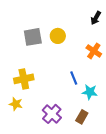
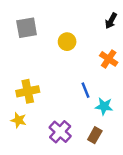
gray square: (33, 37) -> (27, 28), moved

